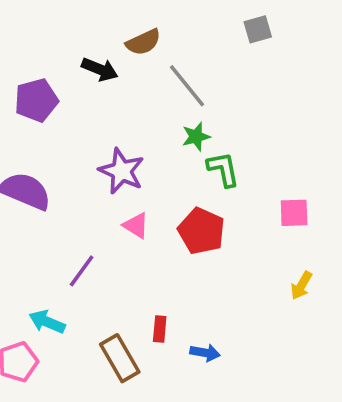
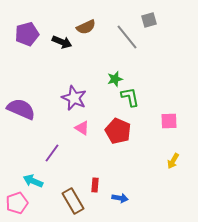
gray line: (187, 86) -> (127, 37), moved
purple pentagon: (36, 100) -> (27, 34), moved

